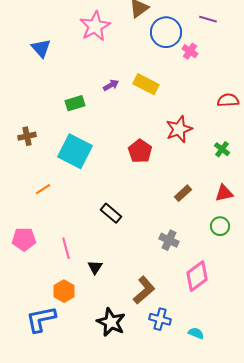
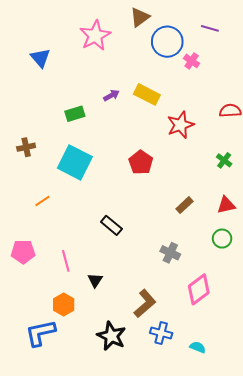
red star: (179, 129) -> (180, 125), moved

